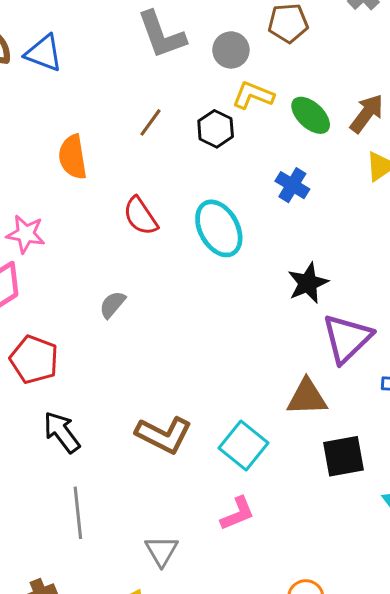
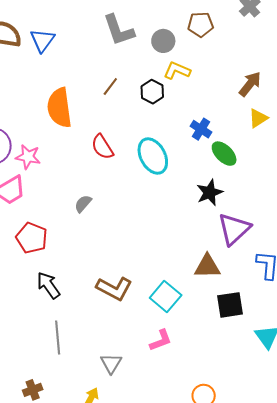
blue triangle: (44, 53) -> (42, 40), turned 44
green ellipse: (311, 115) -> (224, 154), moved
orange semicircle: (73, 157) -> (59, 108), size x1.4

